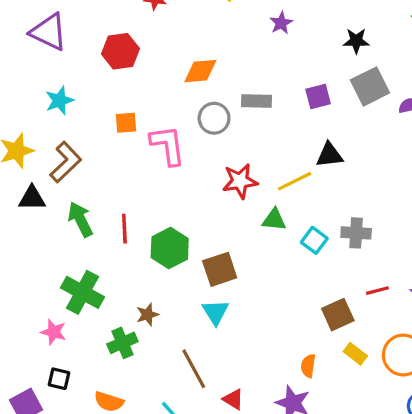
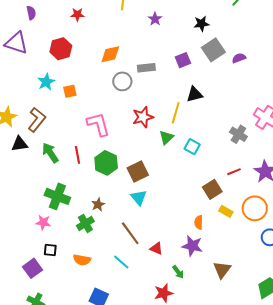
cyan star: (59, 101) -> (46, 82), moved
pink L-shape: (168, 145) -> (98, 124), moved
yellow line: (295, 181) -> (176, 113), turned -40
green triangle: (274, 220) -> (166, 137), turned -42
gray cross: (356, 233) -> (238, 134), moved, turned 36

